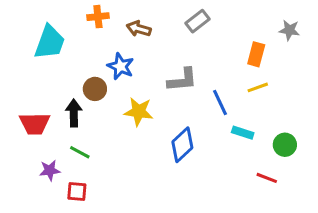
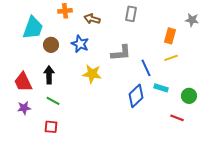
gray rectangle: (197, 21) -> (131, 14), turned -42
brown circle: (95, 89) -> (51, 45), moved
red trapezoid: (35, 124) -> (23, 82), turned 65
blue diamond: (182, 145) -> (136, 96), moved
purple star: (50, 170) -> (24, 108), moved

